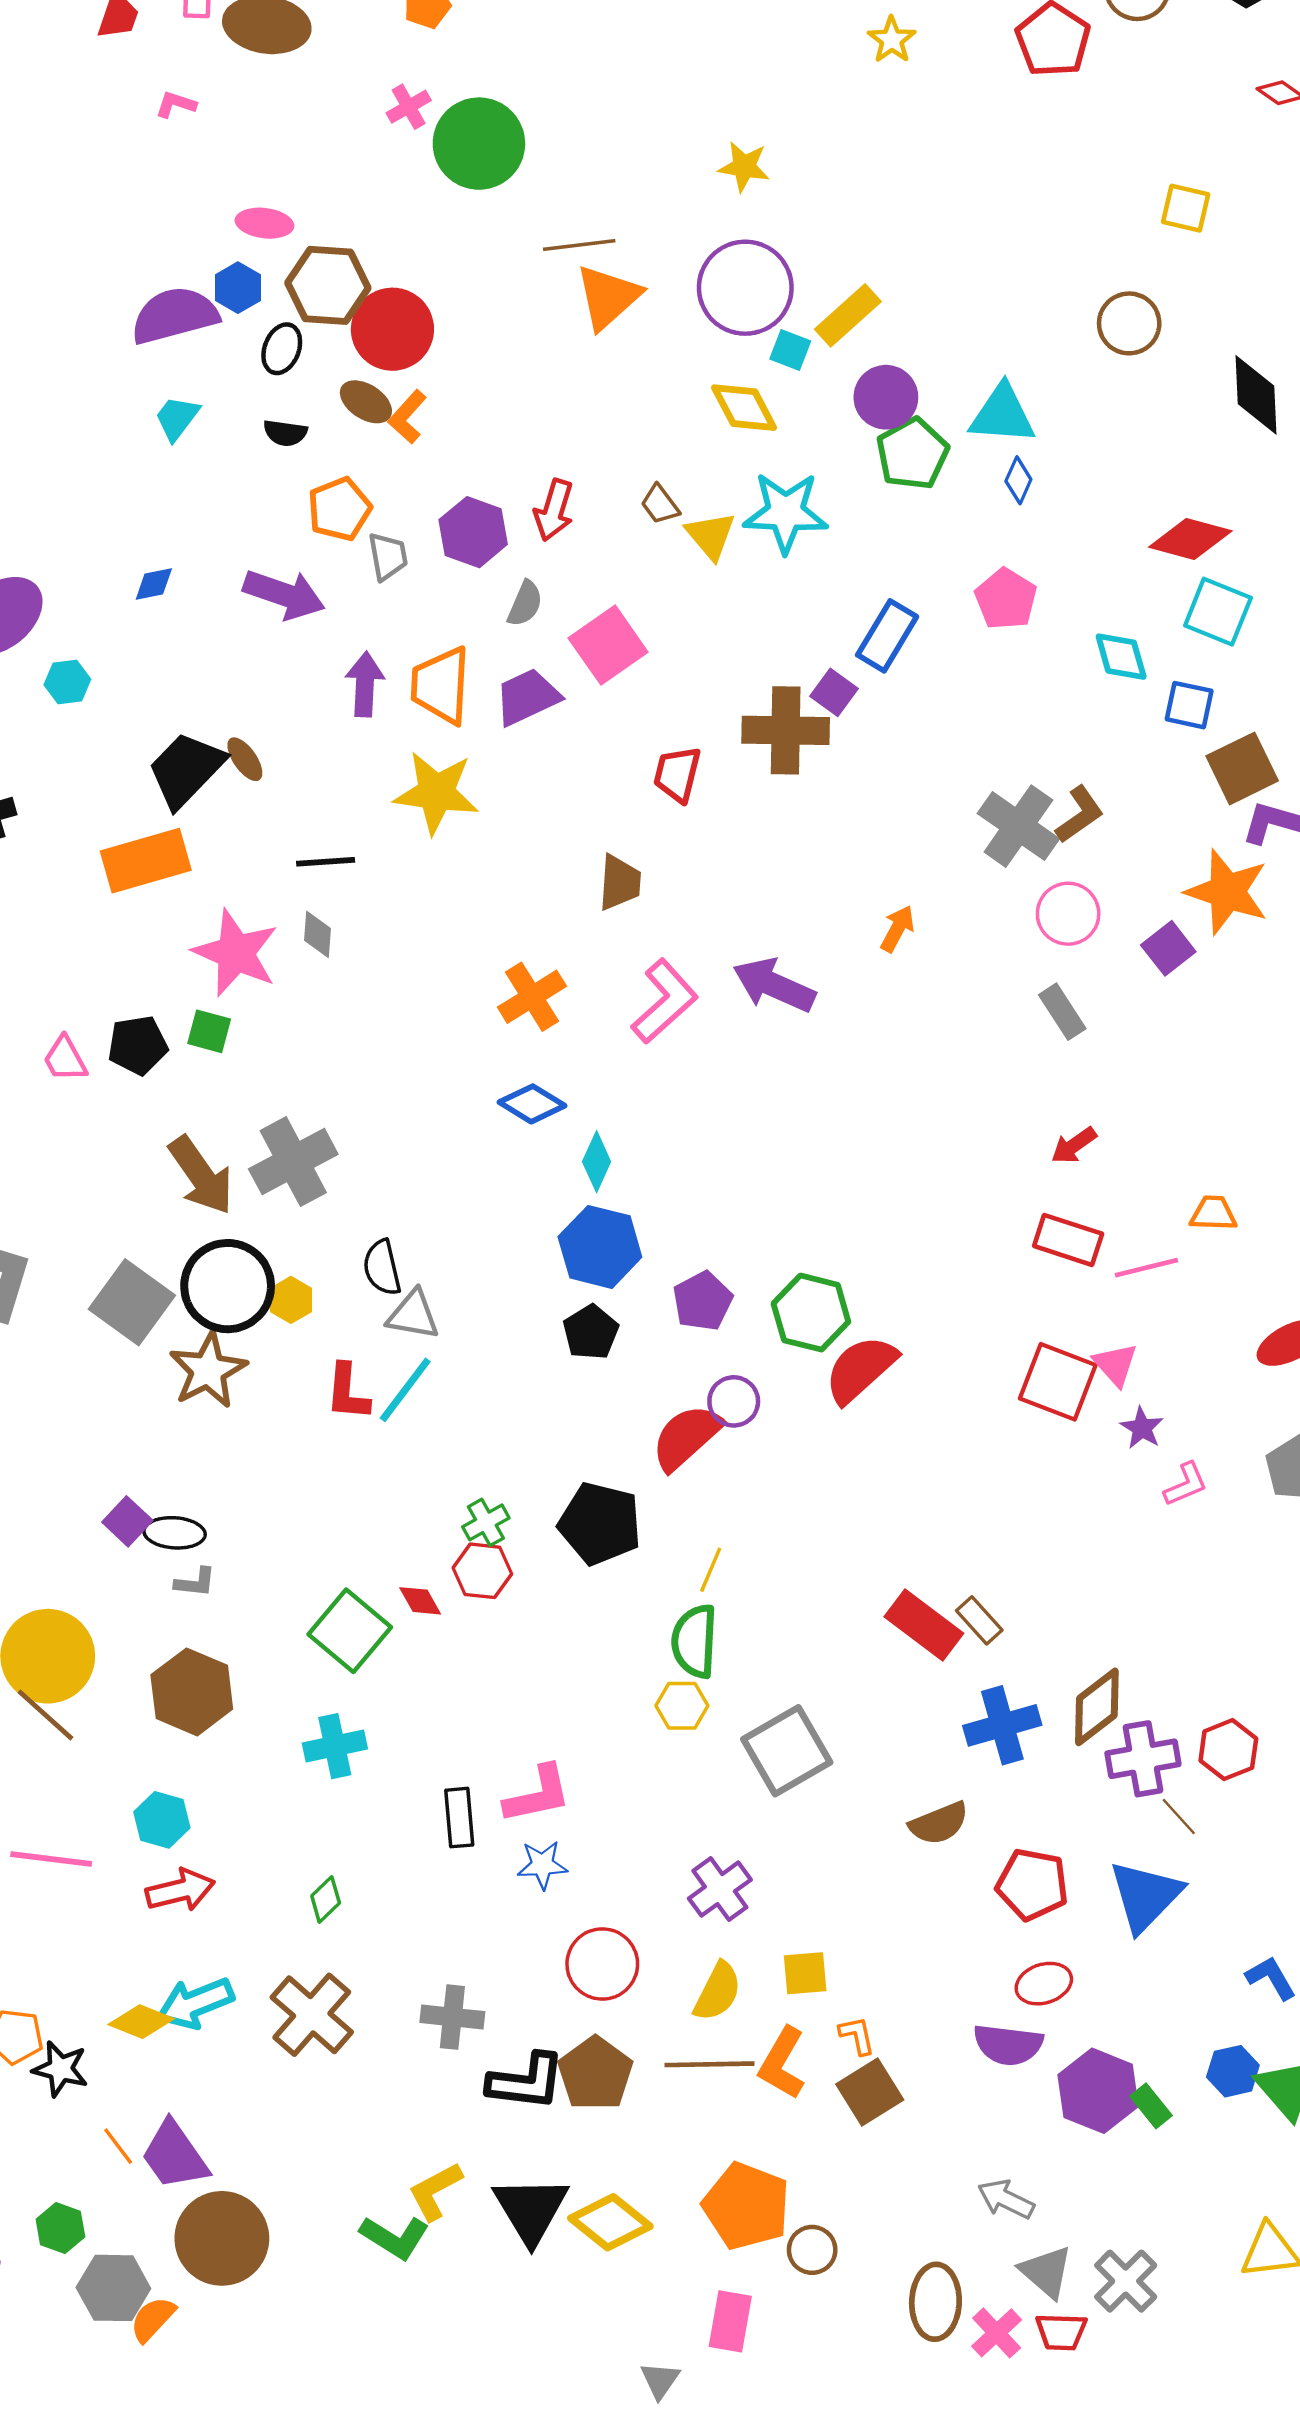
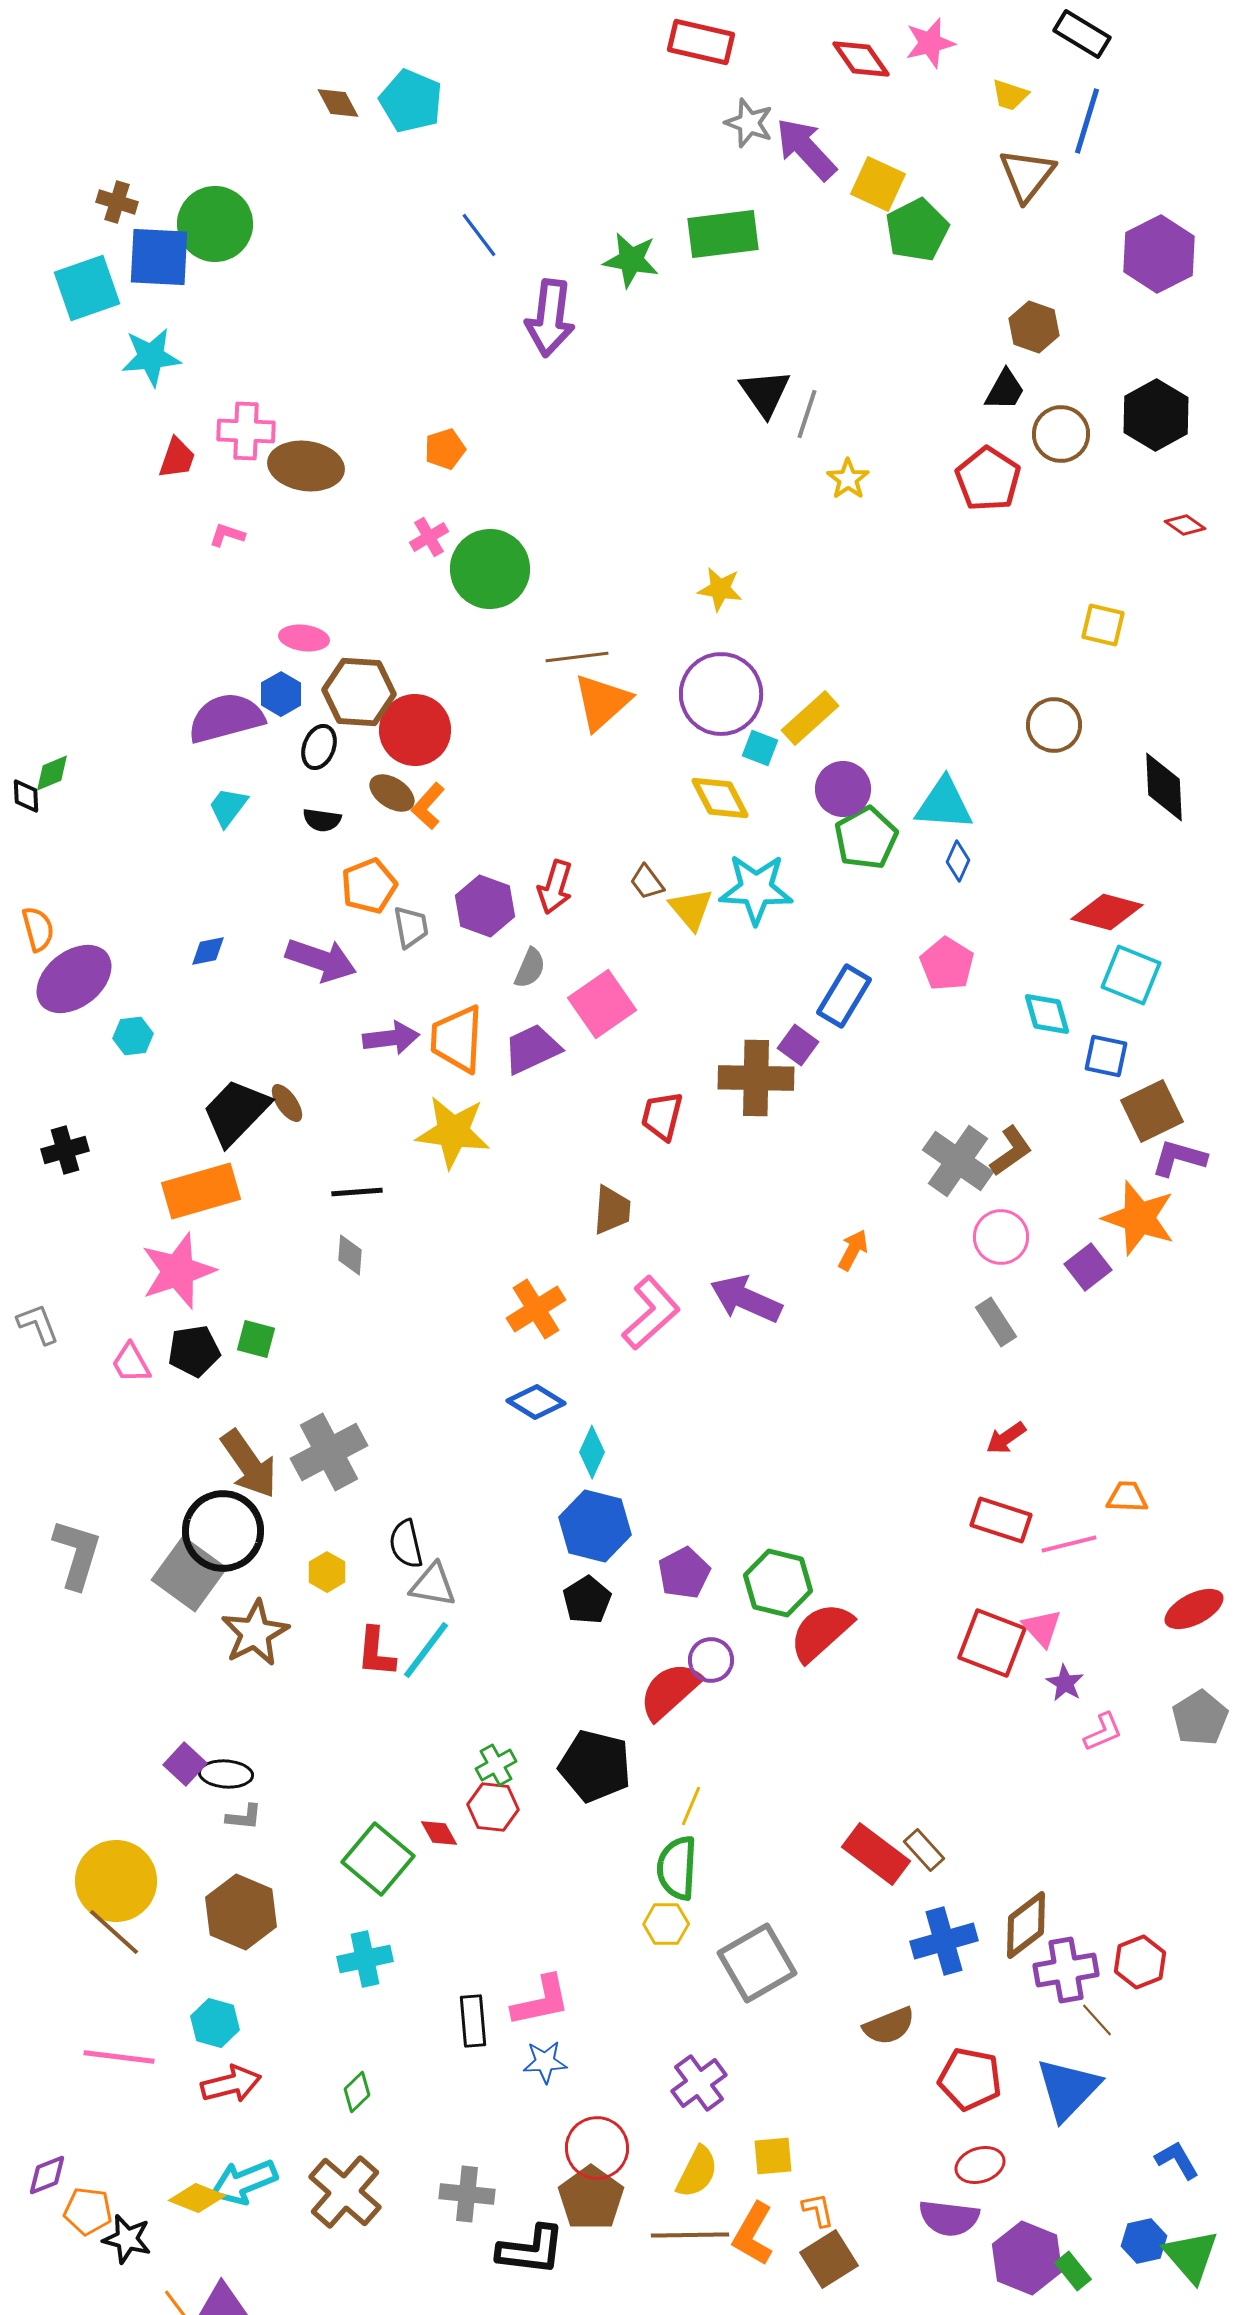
purple arrow: (365, 684) -> (391, 1038), turned 80
pink star: (236, 953) -> (178, 1271), moved, turned 30
black circle: (228, 1286) -> (223, 1531), moved
brown pentagon: (595, 2074) -> (591, 2198), moved

